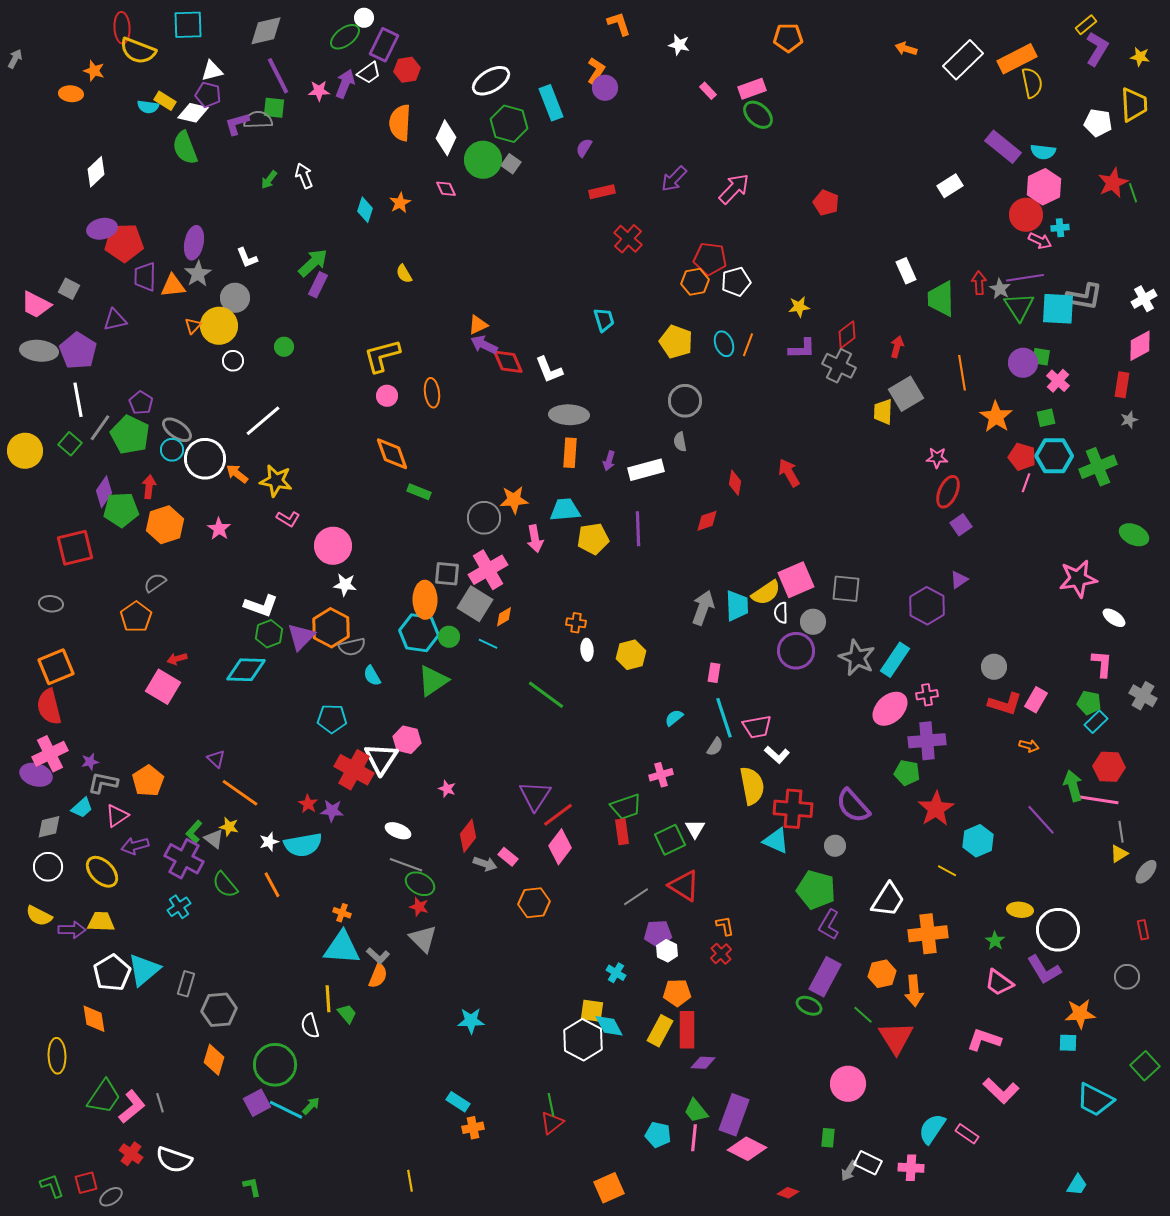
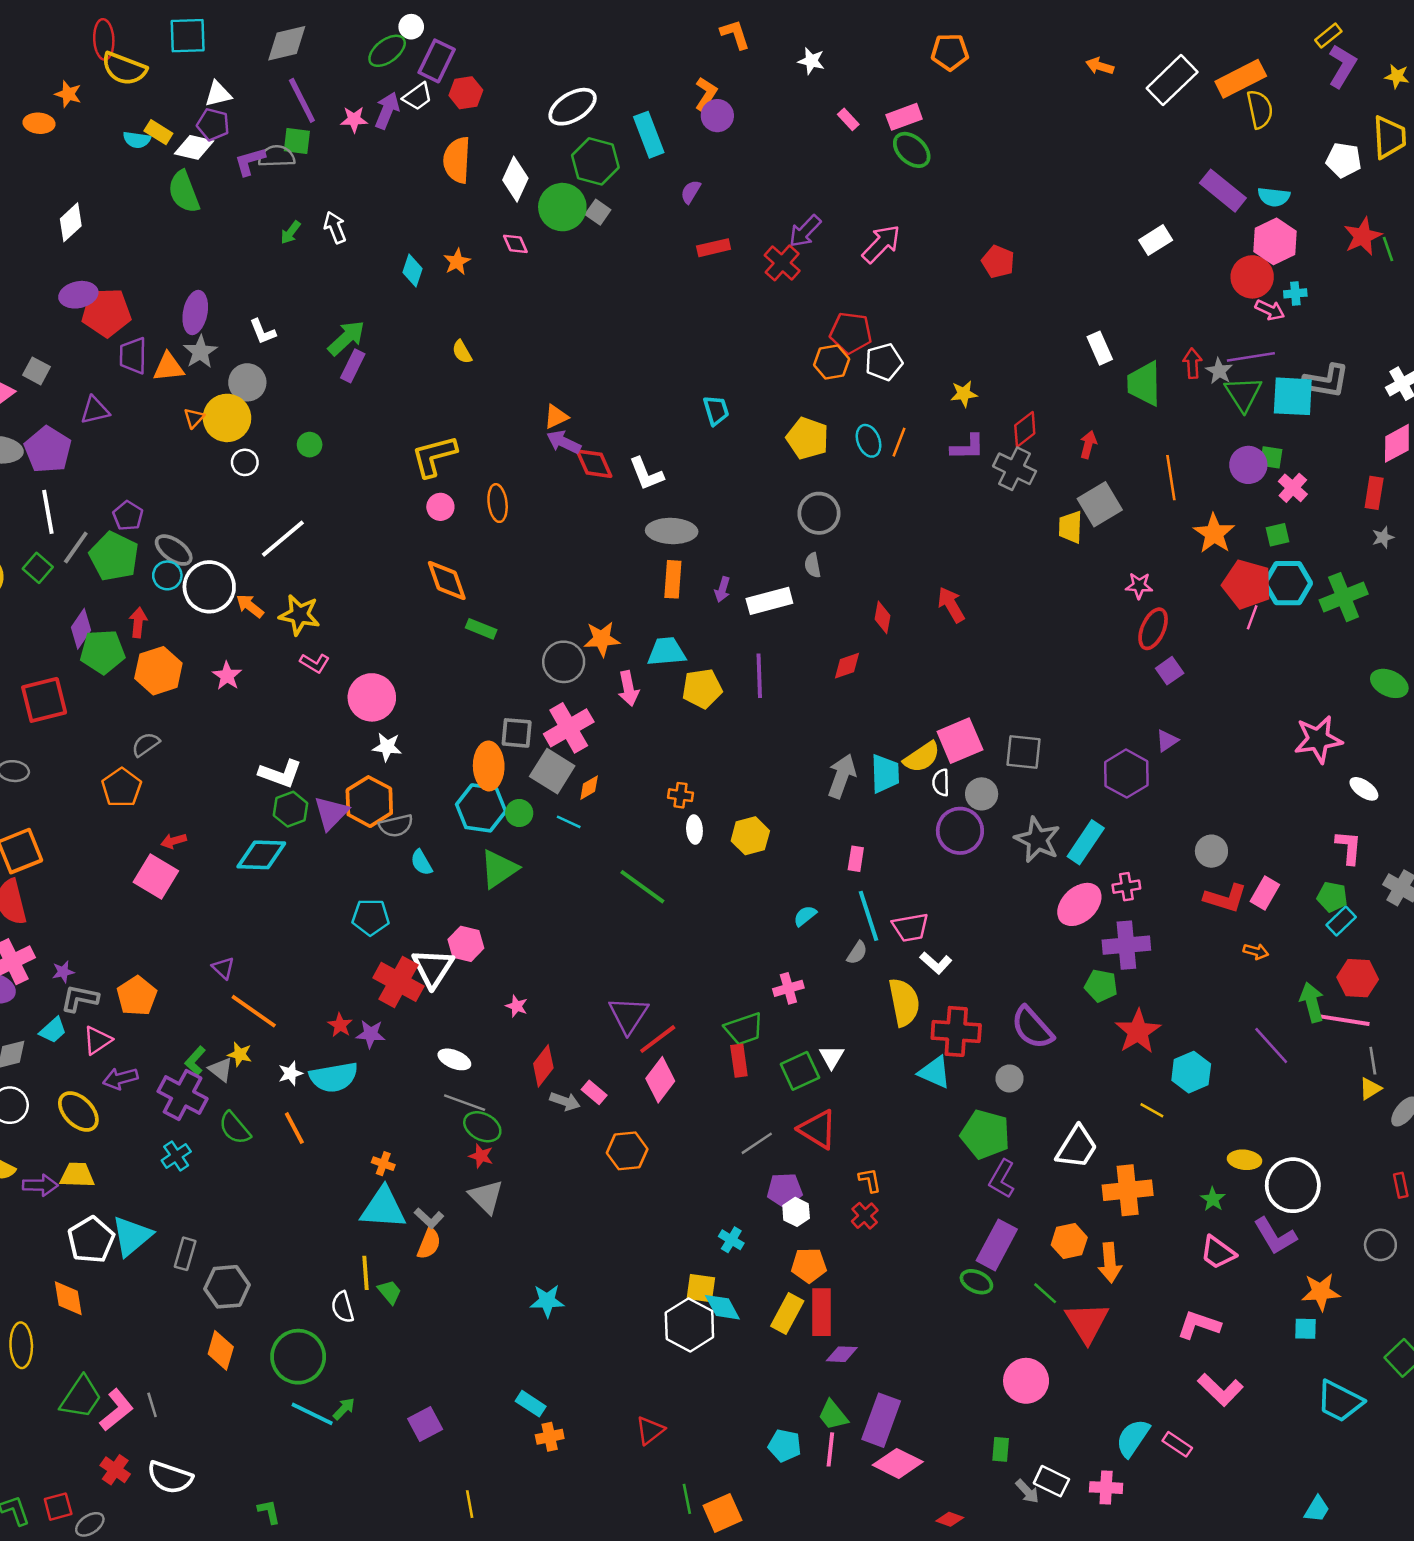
red cross: (628, 239) -> (782, 263), moved
red pentagon: (1022, 457) -> (1247, 584), size x1.4
purple square: (257, 1103) -> (425, 1424), moved
green line: (551, 1105) -> (687, 1499), moved
gray arrow: (849, 1171) -> (1027, 1491), turned -75

